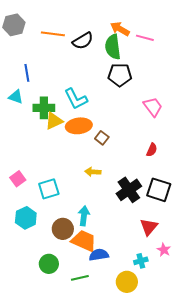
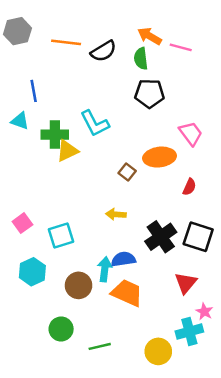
green semicircle: (113, 47) -> (141, 59), size x0.7
orange ellipse: (79, 126) -> (160, 157), moved
orange trapezoid: (84, 241) -> (127, 293), moved
blue semicircle: (99, 255) -> (123, 259), moved
cyan cross: (141, 261) -> (189, 331), moved, size x1.5

